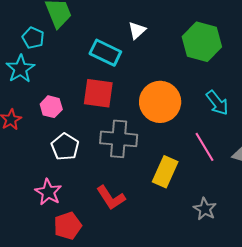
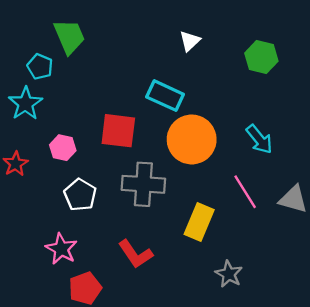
white triangle: (137, 30) -> (190, 41), moved
green hexagon: (202, 42) -> (261, 57), moved, size x0.7
cyan rectangle: (105, 53) -> (165, 96), moved
gray star: (205, 209) -> (229, 274), moved

